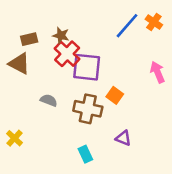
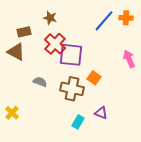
orange cross: (154, 22) -> (126, 18), turned -32
brown star: (61, 35) -> (50, 18), moved
cyan rectangle: (85, 154) -> (78, 122), moved, turned 56

